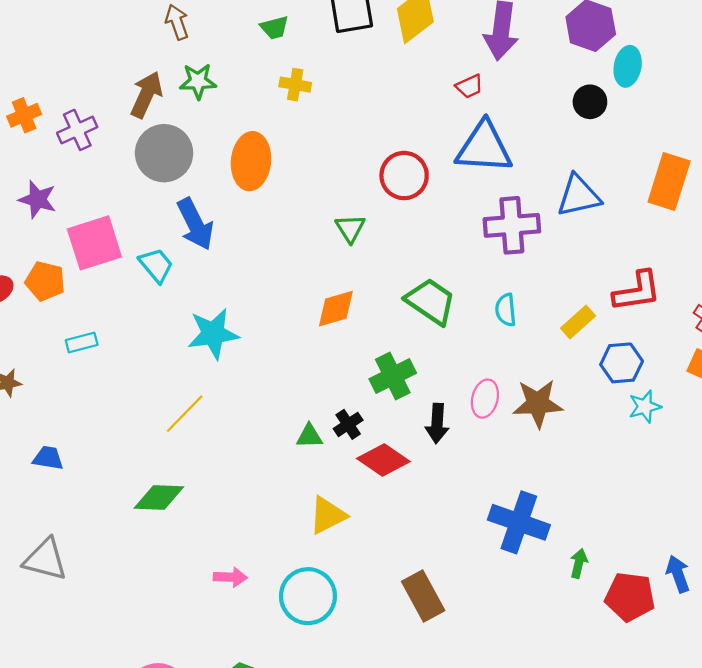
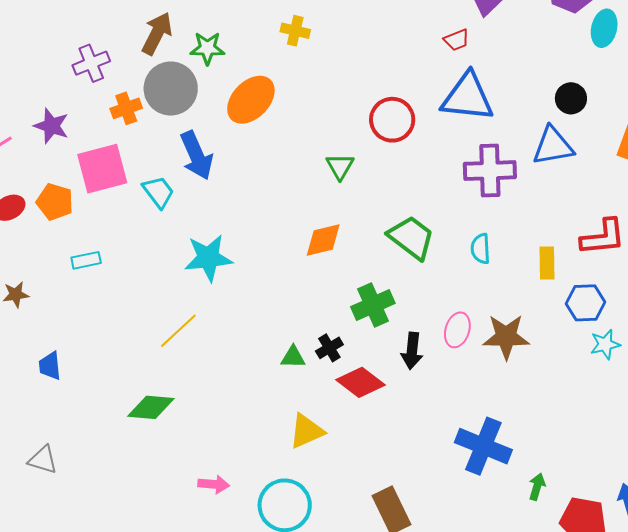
green star: (198, 81) -> (207, 48), moved
black circle: (590, 102) -> (571, 98), moved
orange cross: (24, 115) -> (126, 108), moved
orange ellipse: (251, 161) -> (251, 100), turned 36
yellow rectangle: (578, 322) -> (547, 263), turned -52
blue trapezoid: (48, 458) -> (50, 366), turned -108
gray triangle: (45, 559) -> (43, 460), size x0.7

